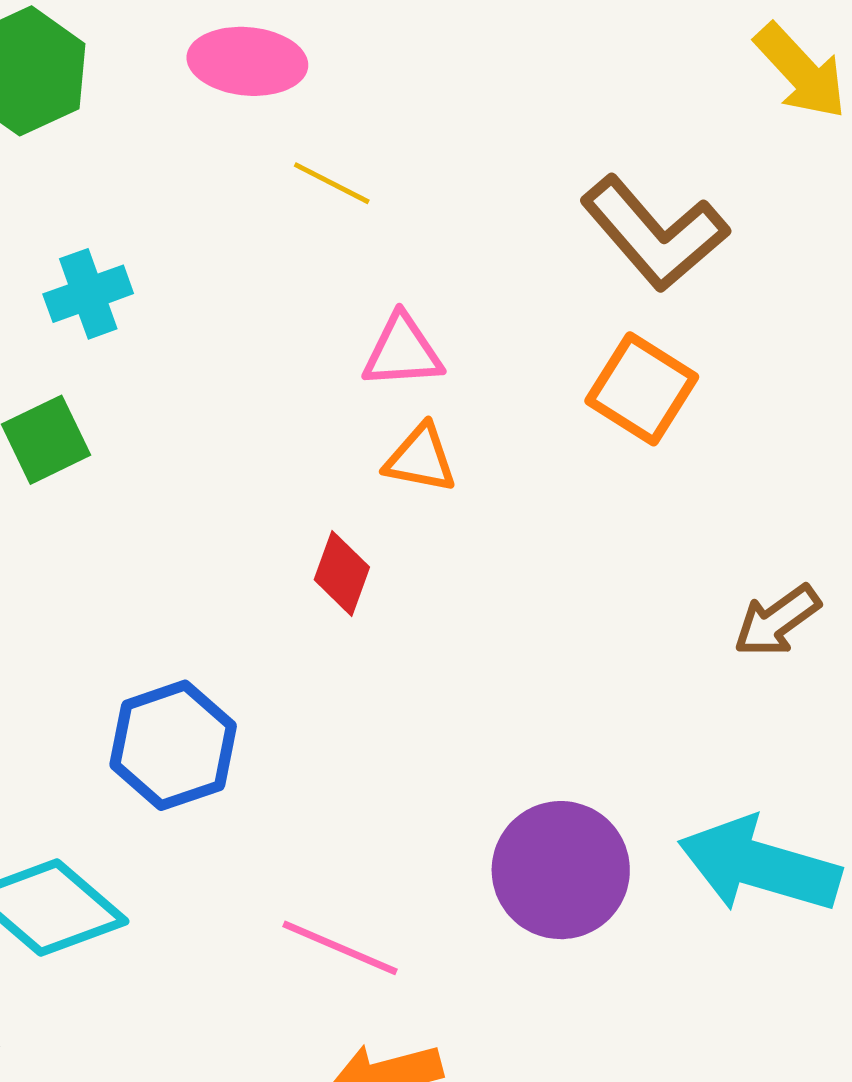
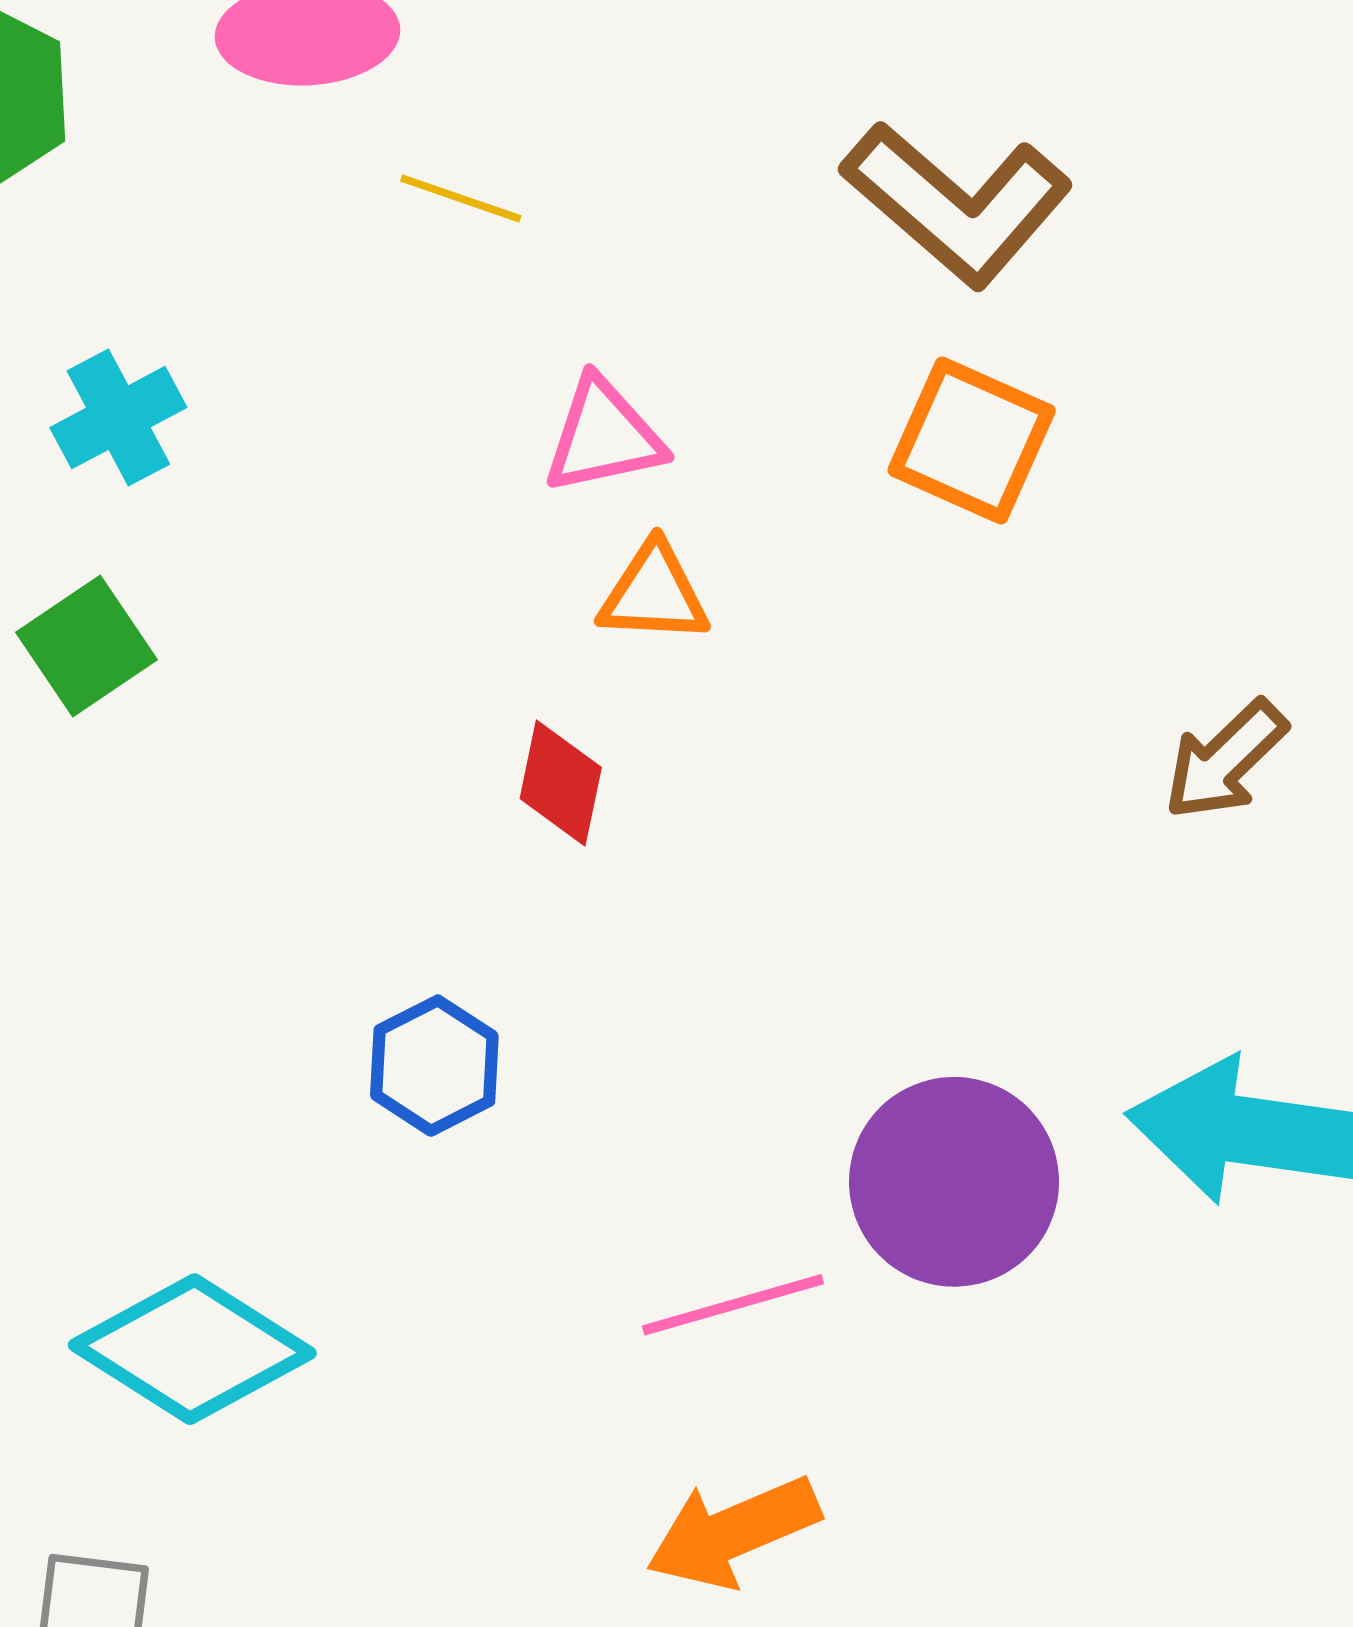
blue hexagon: (173, 745) -> (434, 1066), moved, size x0.7
pink line: (340, 948) -> (733, 1305), moved, turned -31

